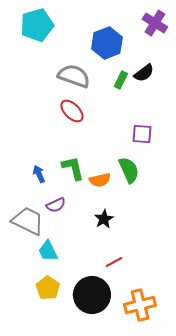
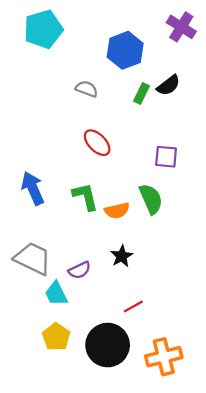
gray semicircle: (74, 76) -> (87, 89), size x0.6
red ellipse: (72, 111) -> (97, 143), moved
blue arrow: (39, 174) -> (33, 188), moved, size x1.6
purple semicircle: (56, 205) -> (80, 270), moved

